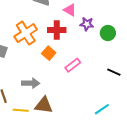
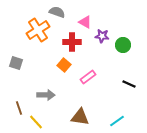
orange cross: (26, 33) -> (38, 30), moved
brown triangle: (44, 105) -> (80, 117), moved
yellow line: (21, 110) -> (36, 122), turned 42

